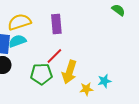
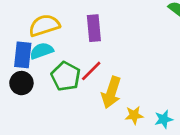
green pentagon: (41, 74) -> (66, 76), moved, turned 30
cyan star: (104, 81) -> (164, 119), moved

